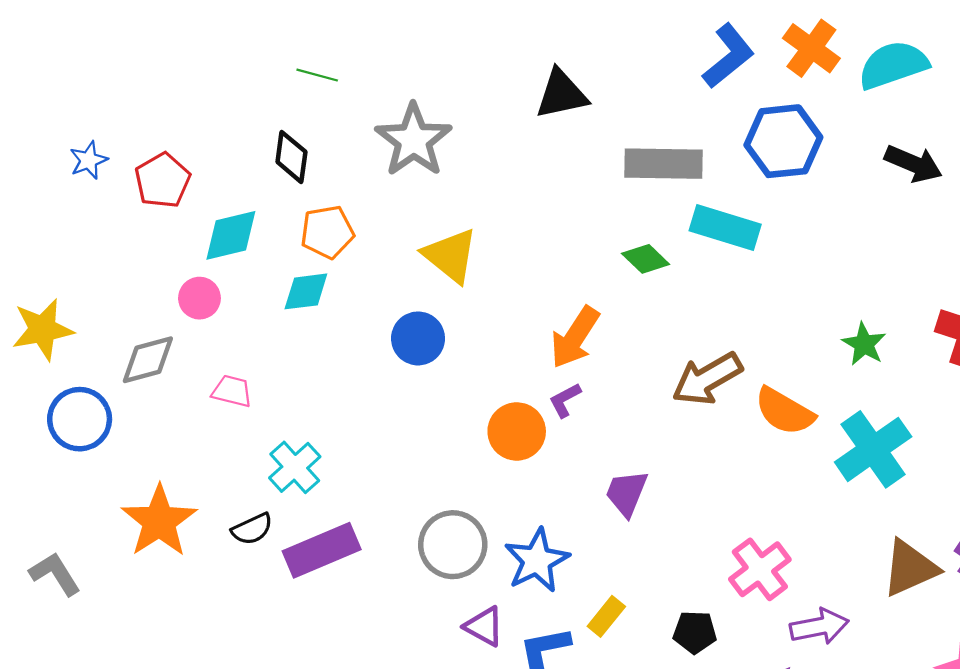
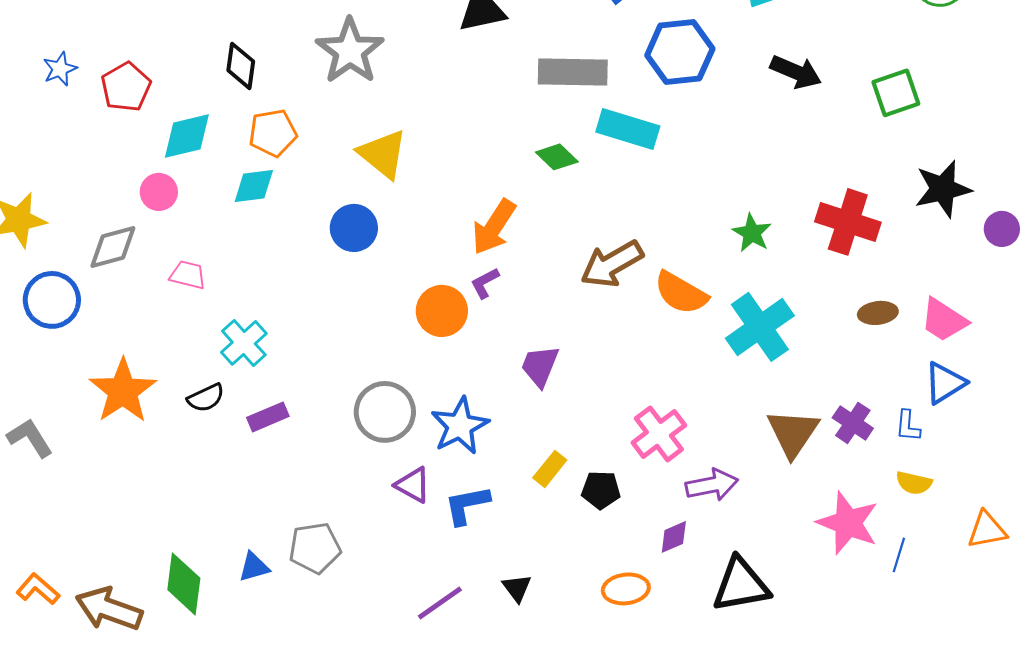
purple rectangle: (322, 550) -> (268, 417), size x0.6
brown triangle: (910, 568) -> (793, 433), turned -32
yellow rectangle: (606, 616) -> (550, 469), moved

